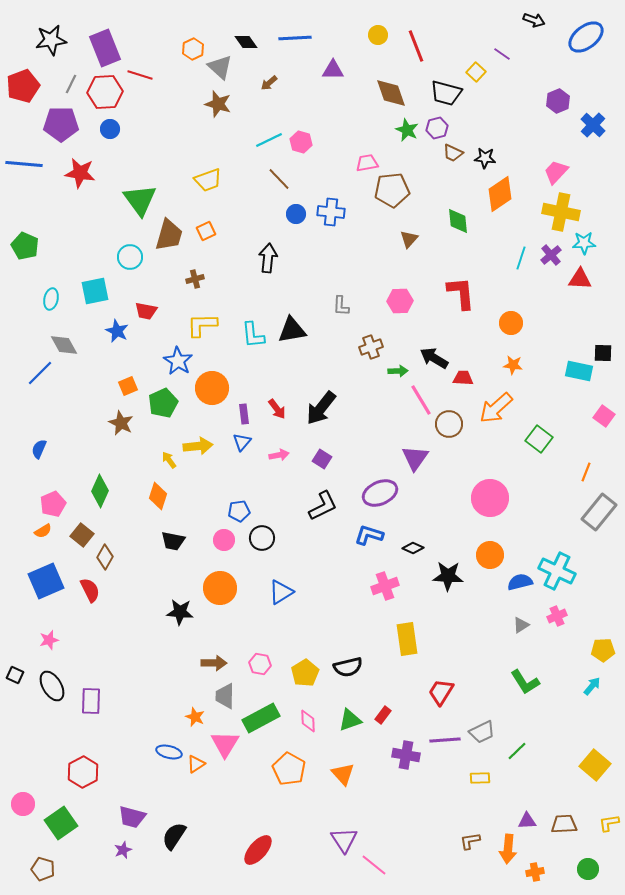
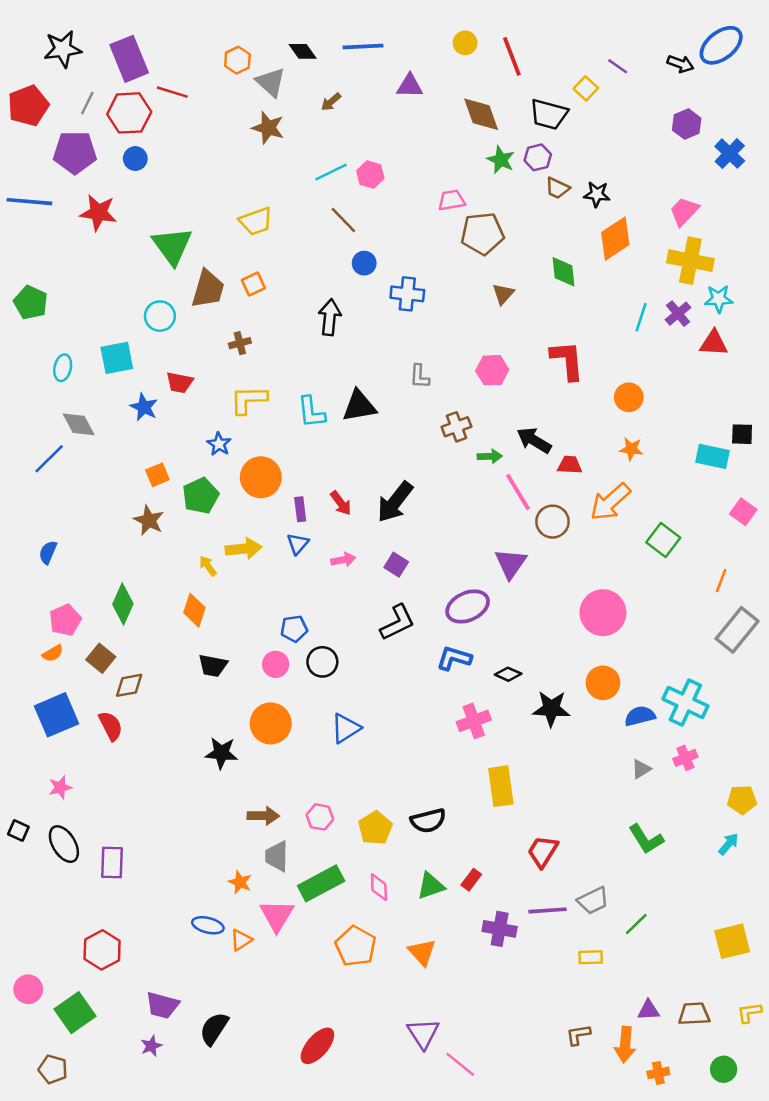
black arrow: (534, 20) -> (680, 64), moved
blue cross: (331, 212) -> (407, 294), moved
blue star: (178, 361) -> (219, 444), size x0.7
brown diamond: (105, 557) -> (129, 685), turned 50
yellow square: (595, 765) -> (732, 941), turned 36

